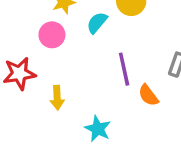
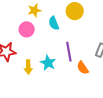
cyan semicircle: (97, 23) -> (54, 23), turned -64
cyan star: (98, 129) -> (48, 63), moved

